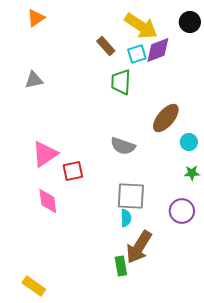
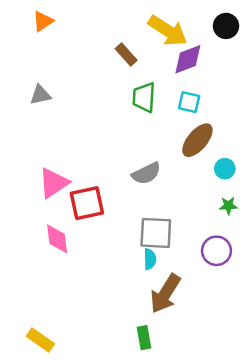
cyan square: (137, 54) -> (189, 102), moved, turned 30
gray semicircle: (123, 146) -> (146, 173), turned -45
red square: (73, 171) -> (87, 203), size x1.4
green rectangle: (121, 266) -> (144, 338), moved

